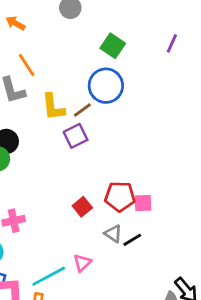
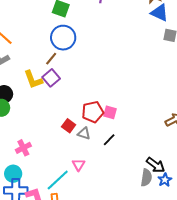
yellow L-shape: (53, 107) -> (33, 80), moved
pink square: (143, 203) -> (110, 112), turned 32
gray triangle: (113, 234) -> (84, 134), moved

